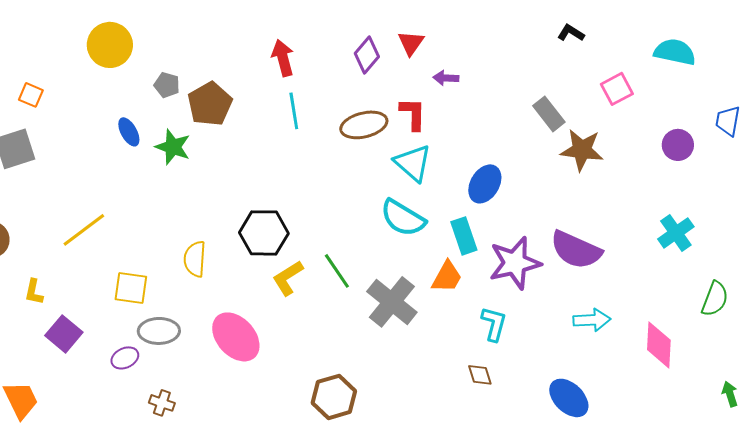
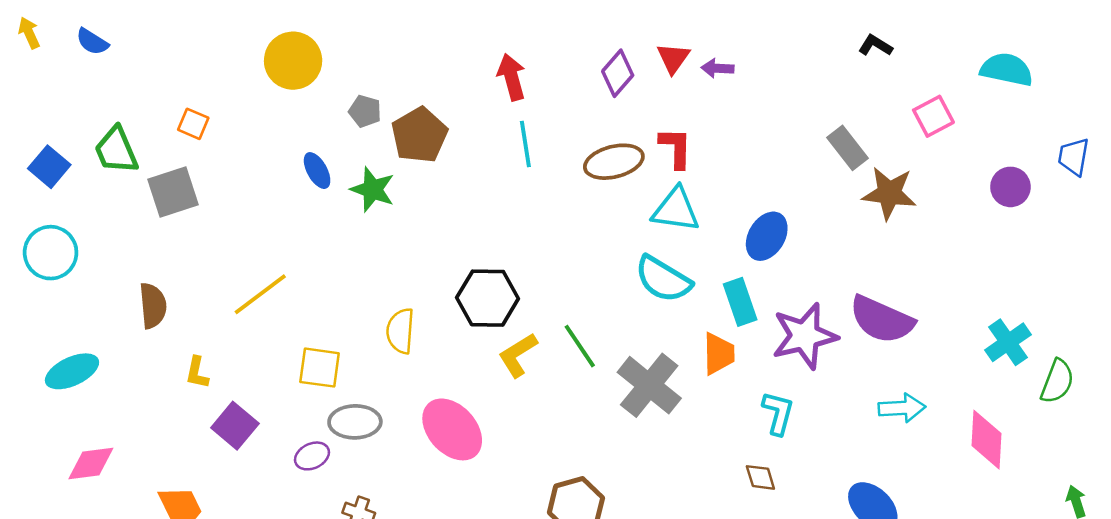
purple arrow: (446, 78) -> (717, 68), moved
cyan triangle: (413, 163) -> (676, 210), turned -33
cyan cross: (676, 233) -> (1008, 342), moved
orange trapezoid: (447, 277) -> (719, 354), turned -30

